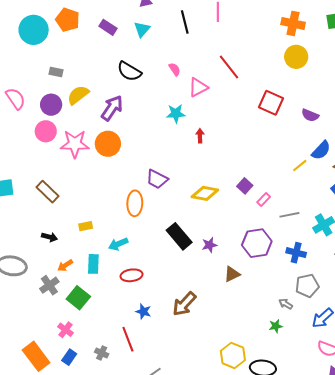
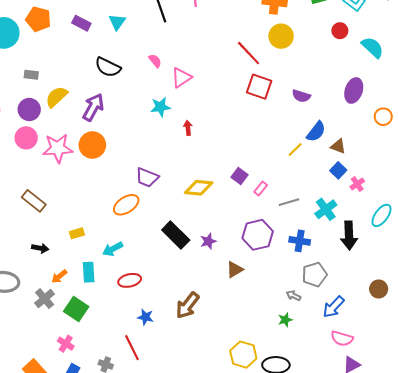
red line: (229, 67) -> (249, 53), moved
orange ellipse: (135, 203) -> (126, 205), turned 60

